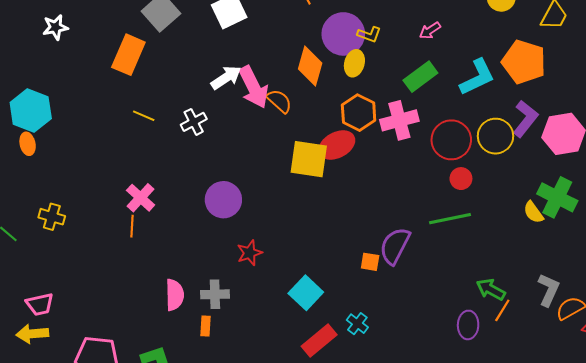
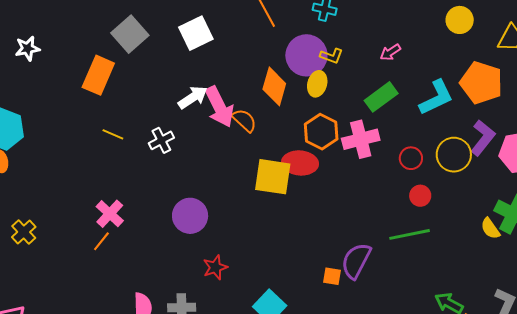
red circle: (451, 140) -> (411, 158), size x0.6
red ellipse: (337, 145) -> (300, 163), turned 32
yellow cross: (52, 217) -> (24, 232), turned 30
orange line: (132, 226) -> (101, 241), turned 35

